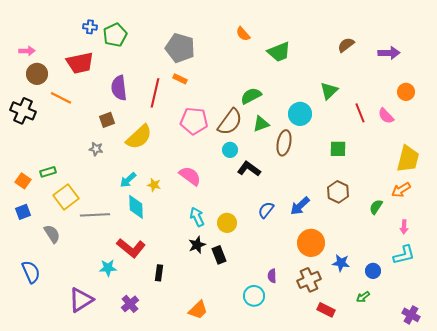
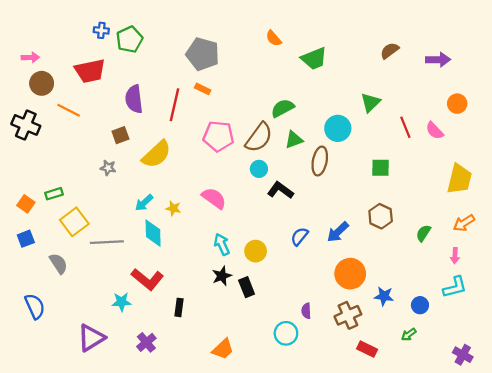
orange arrow: (401, 190) -> (464, 223), moved

